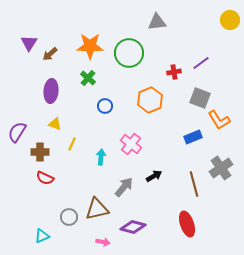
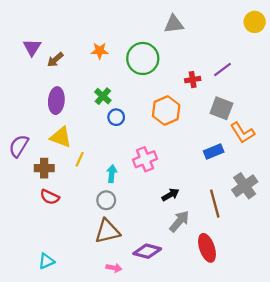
orange star: (90, 46) -> (100, 51), size x0.6
green cross: (88, 78) -> (103, 96), moved
yellow triangle: (55, 124) -> (61, 137), size x1.5
pink cross: (131, 144) -> (145, 159), turned 30
gray arrow: (124, 187) -> (179, 221), moved
gray circle: (69, 217) -> (106, 200), moved

